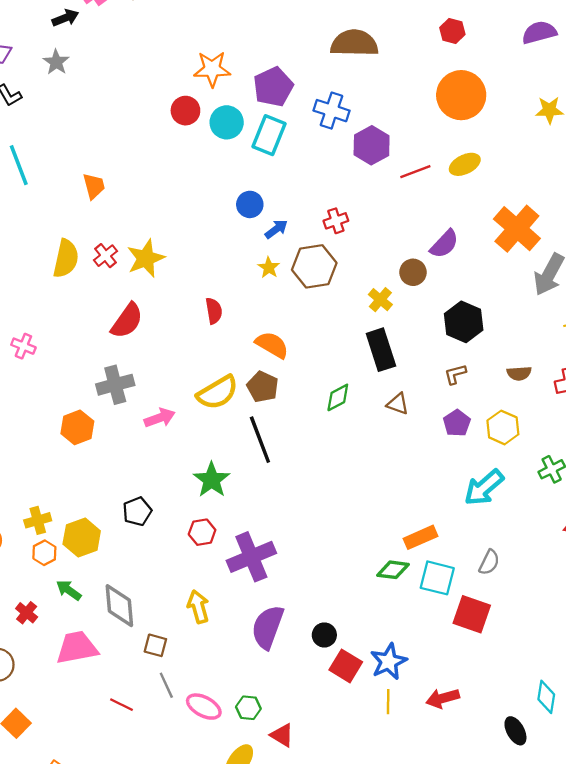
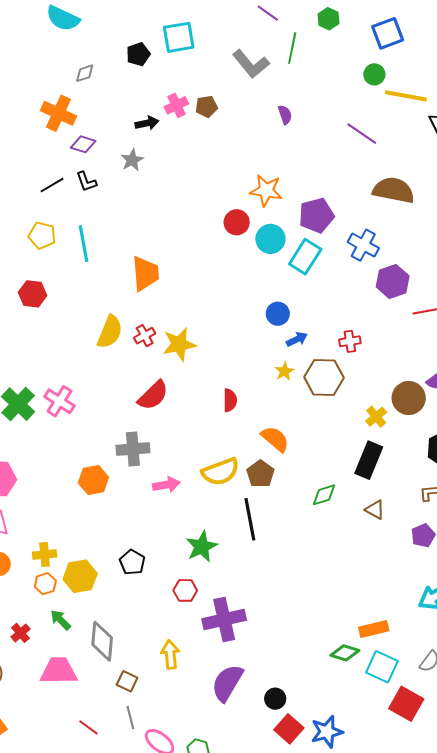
orange trapezoid: (94, 186) -> (145, 273), size x1.5
brown circle: (413, 272) -> (409, 398), size x1.4
pink cross: (23, 346) -> (59, 401), size x1.4
black rectangle: (381, 350) -> (369, 460), turned 30
black pentagon: (137, 511) -> (132, 562), turned -30

